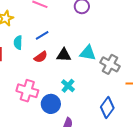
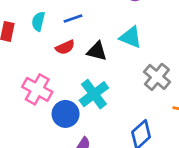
cyan triangle: (88, 53) -> (131, 37), moved
cyan cross: (68, 86) -> (94, 94), size x1.5

